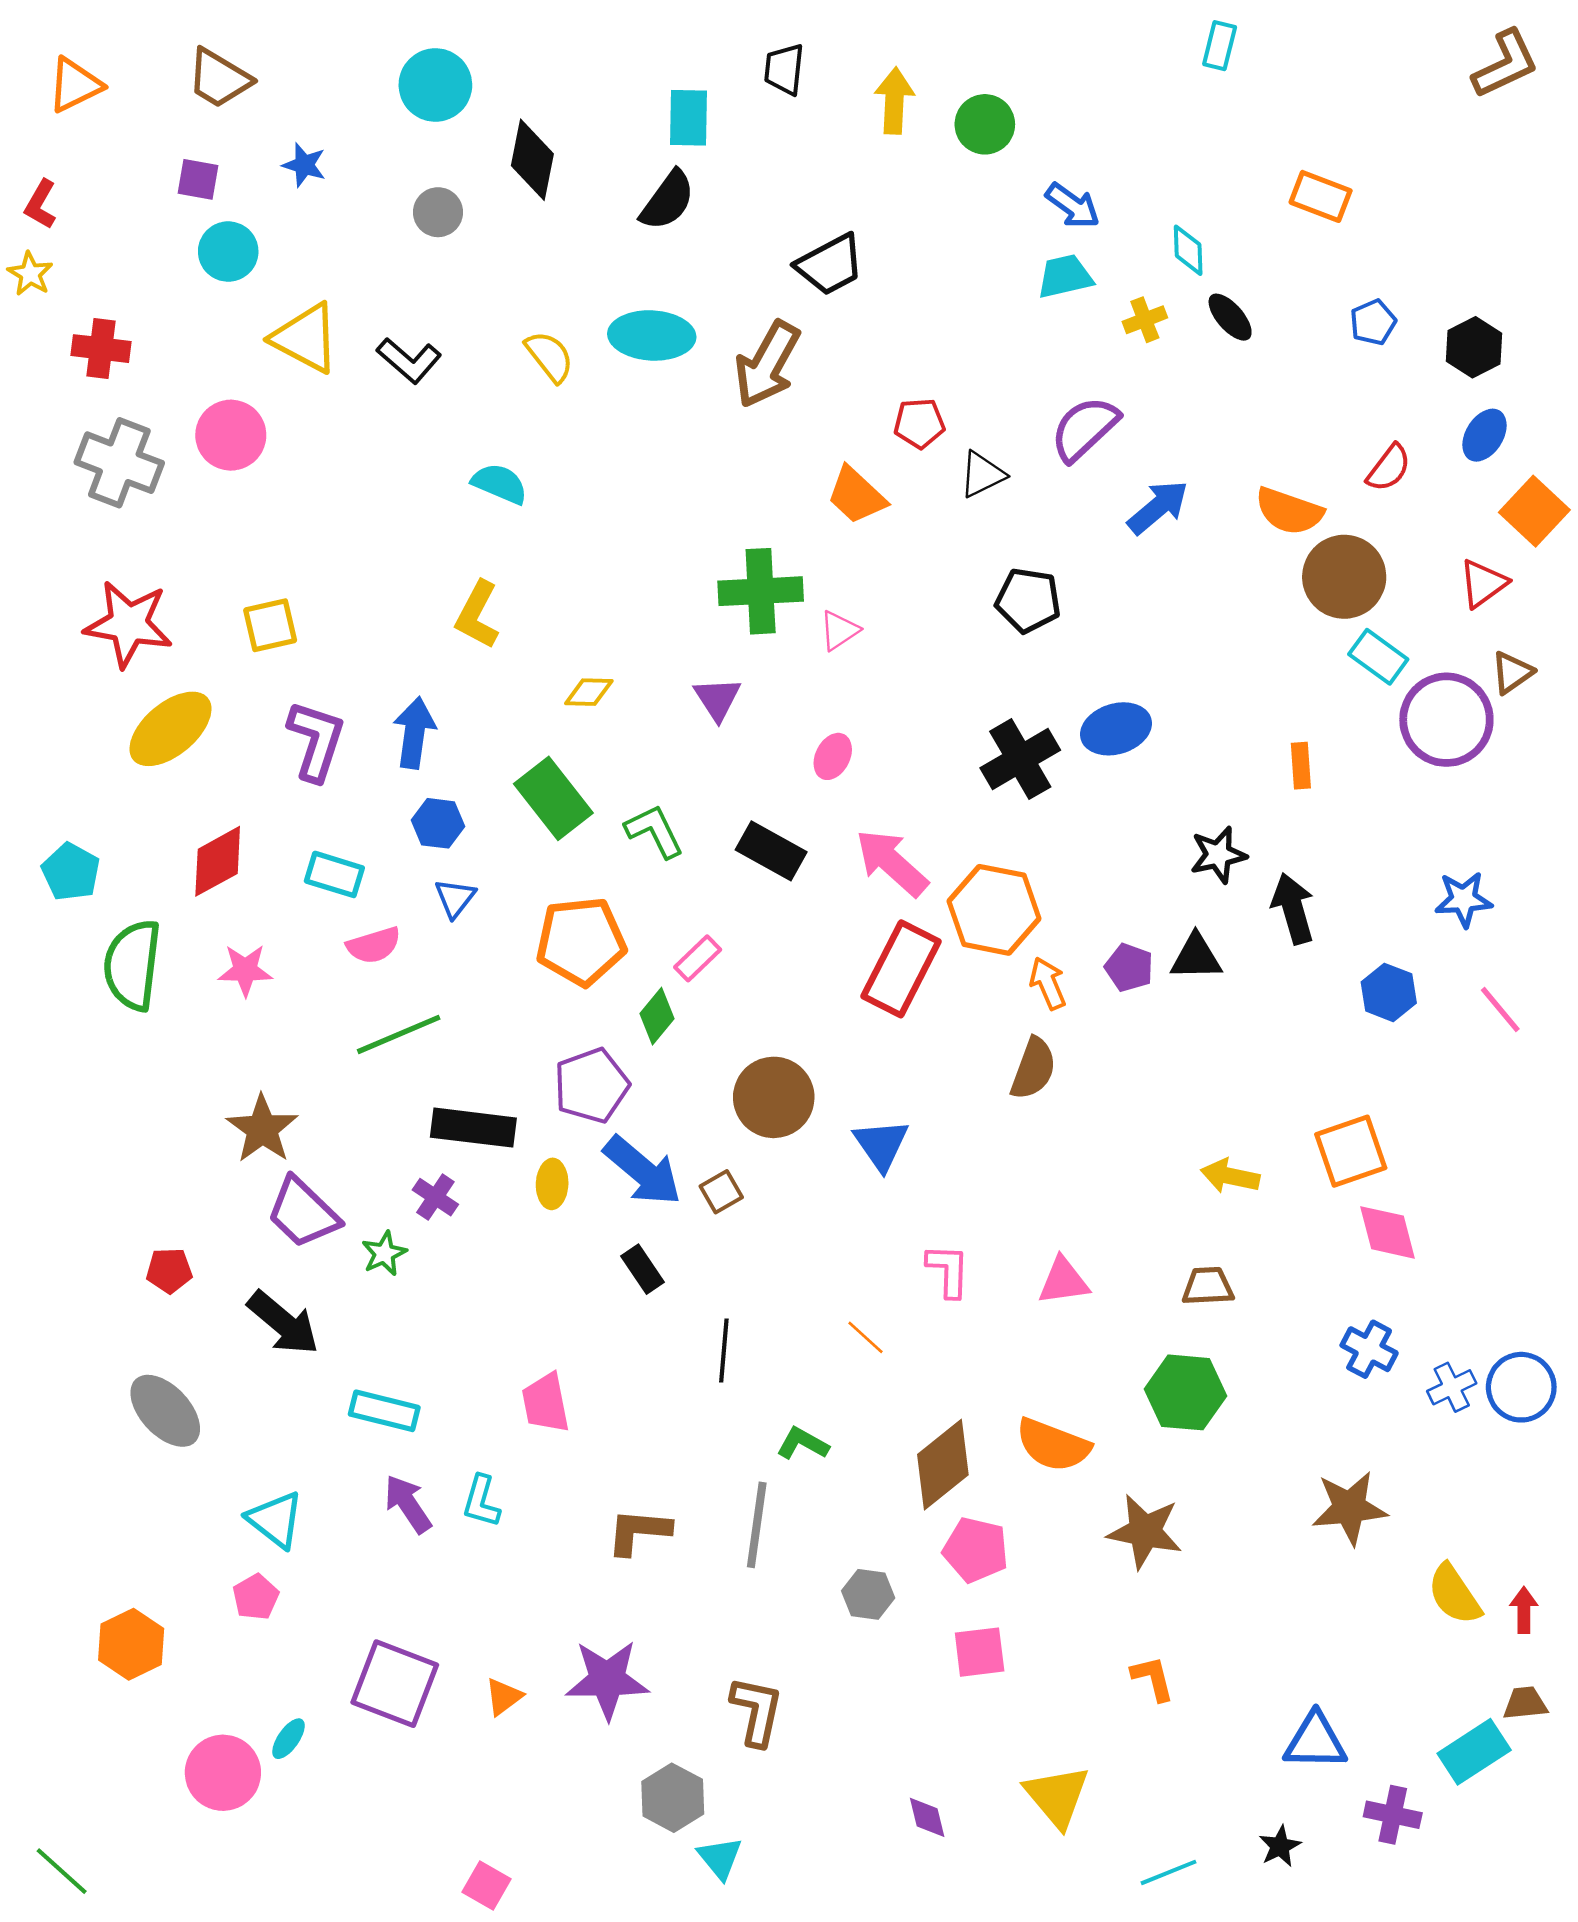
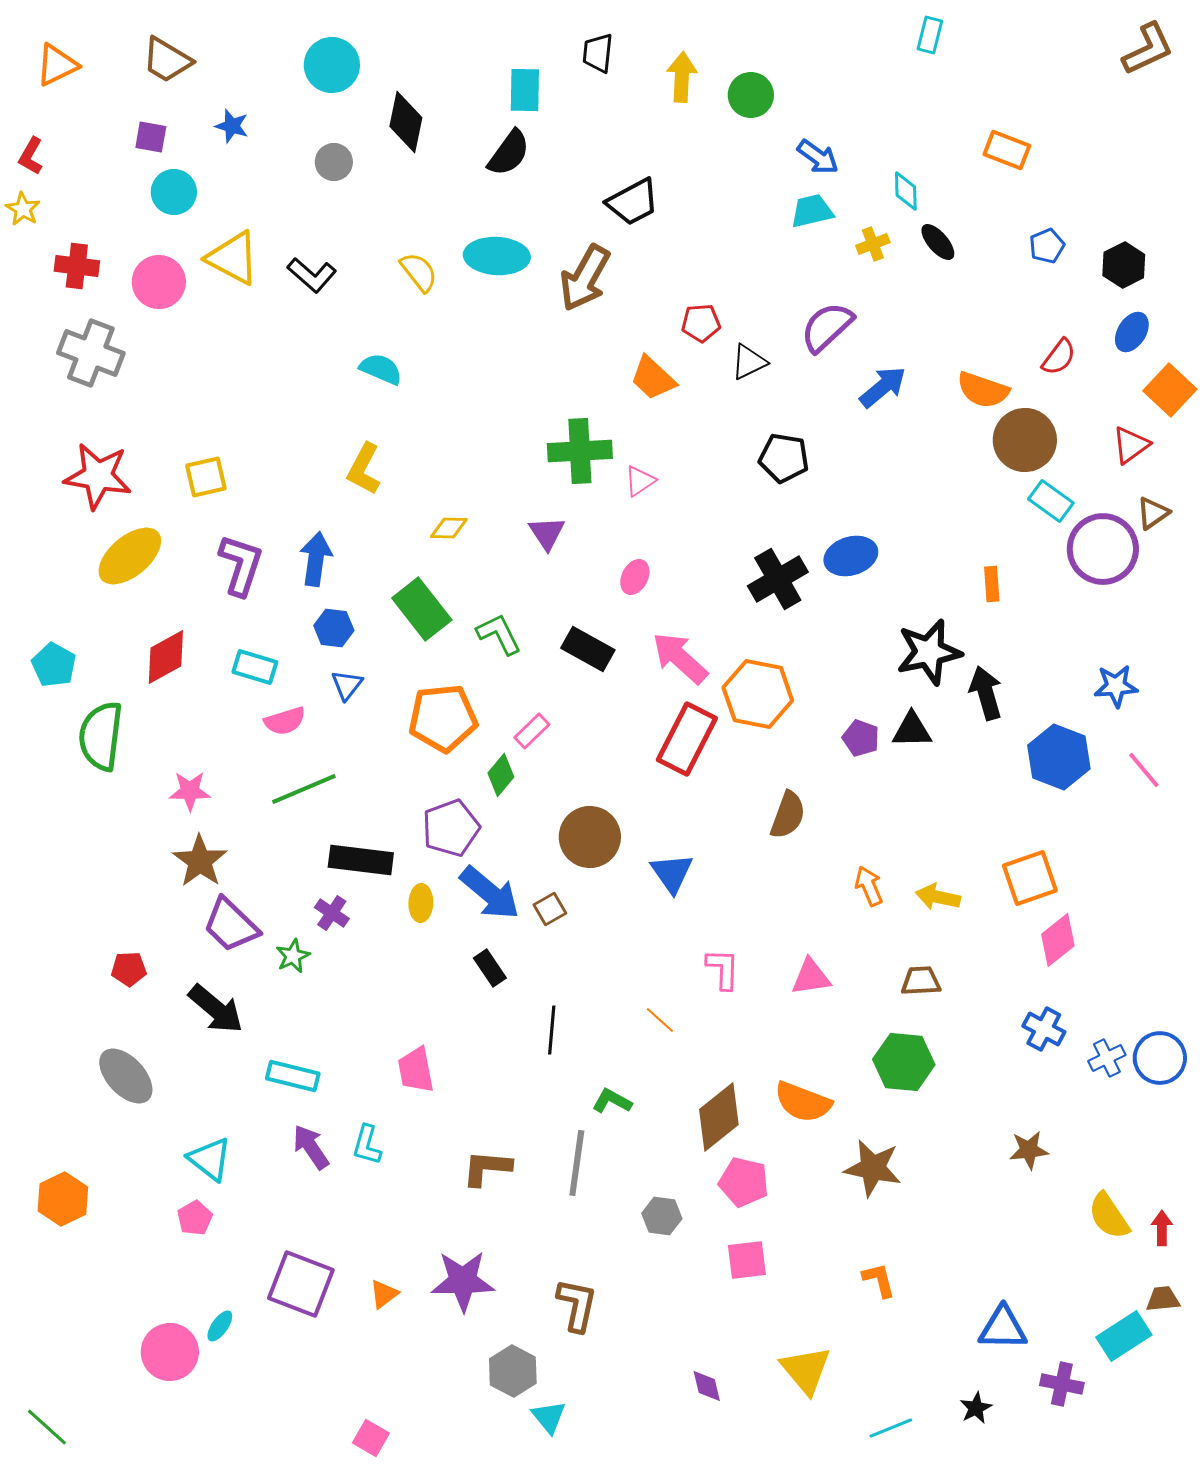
pink circle: (231, 435) -> (159, 282), moved
black star: (1218, 855) -> (929, 652), size x1.5
pink star: (245, 970) -> (190, 791), moved
orange arrow: (1048, 983) -> (869, 886), moved
blue hexagon: (1389, 992) -> (1059, 757), size x1.5
pink diamond: (1387, 1232) -> (1058, 940), turned 66
brown star: (1349, 1508) -> (1029, 1150), size x0.7
orange hexagon: (131, 1644) -> (63, 1199), moved

